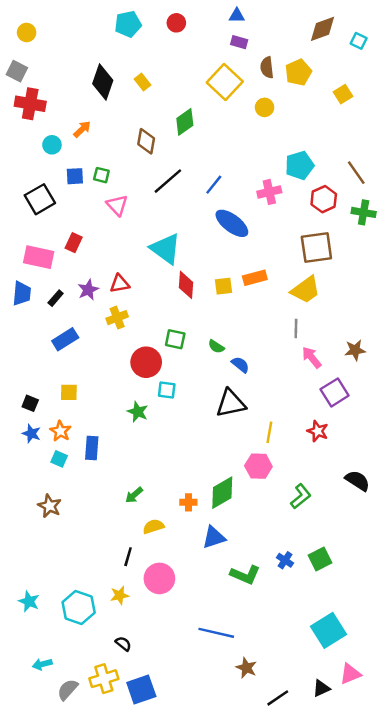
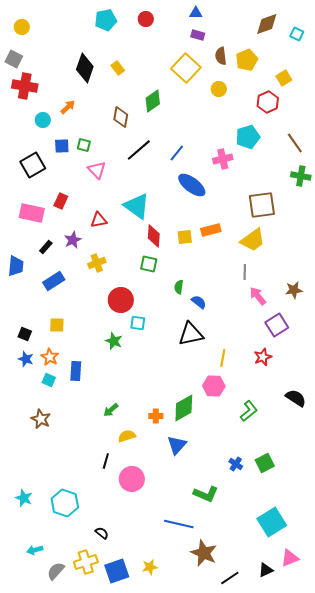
red hexagon: (324, 199) -> (268, 102), moved
red triangle: (120, 284) -> (99, 220), moved
blue trapezoid: (22, 293) -> (16, 266), moved
green square: (175, 339) -> (149, 264), moved
green semicircle: (216, 347) -> (179, 287), turned 64
red star: (318, 431) -> (263, 357), turned 30
blue triangle: (214, 537) -> (177, 445), turned -30
green L-shape: (245, 575) -> (206, 494), moved
yellow star: (120, 595) -> (150, 567), moved
brown star: (246, 668) -> (204, 553), size x1.5

